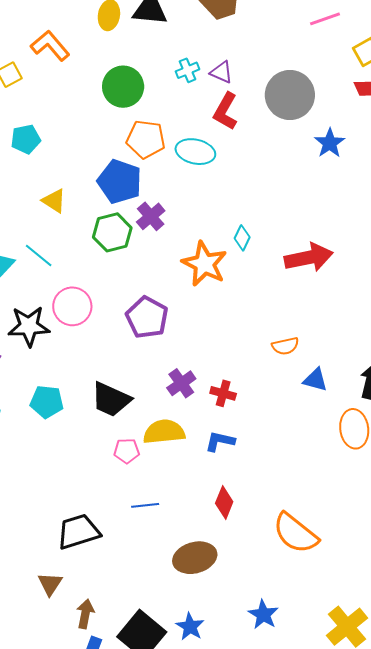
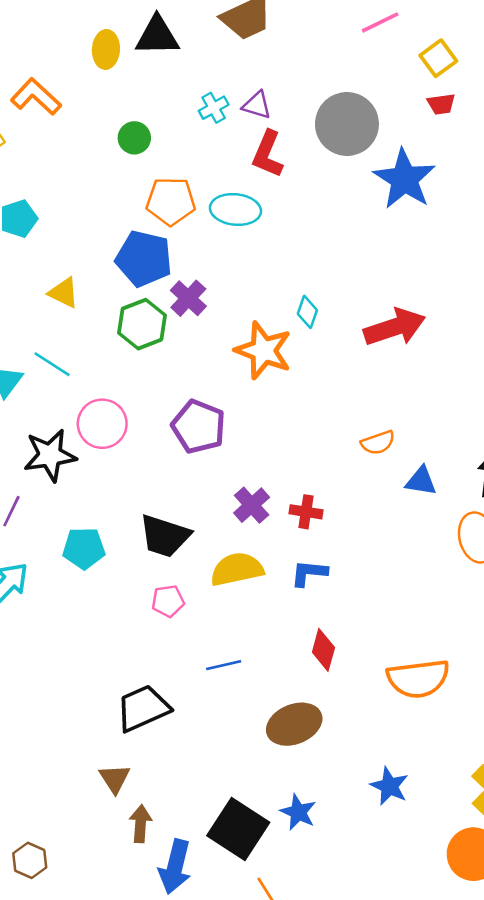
green circle: (123, 87) -> (134, 138), size x0.6
blue star: (330, 143) -> (404, 179), size x1.6
pink pentagon: (127, 451) -> (168, 601), moved
orange semicircle: (295, 533) -> (418, 679), turned -39
brown arrow: (85, 614) -> (140, 824), moved

